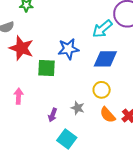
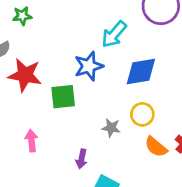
cyan arrow: (102, 29) -> (114, 34), moved
gray star: (78, 108) -> (111, 128), moved

